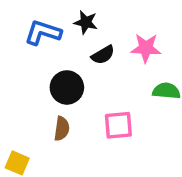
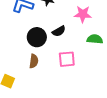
black semicircle: (103, 55) -> (59, 31), moved

